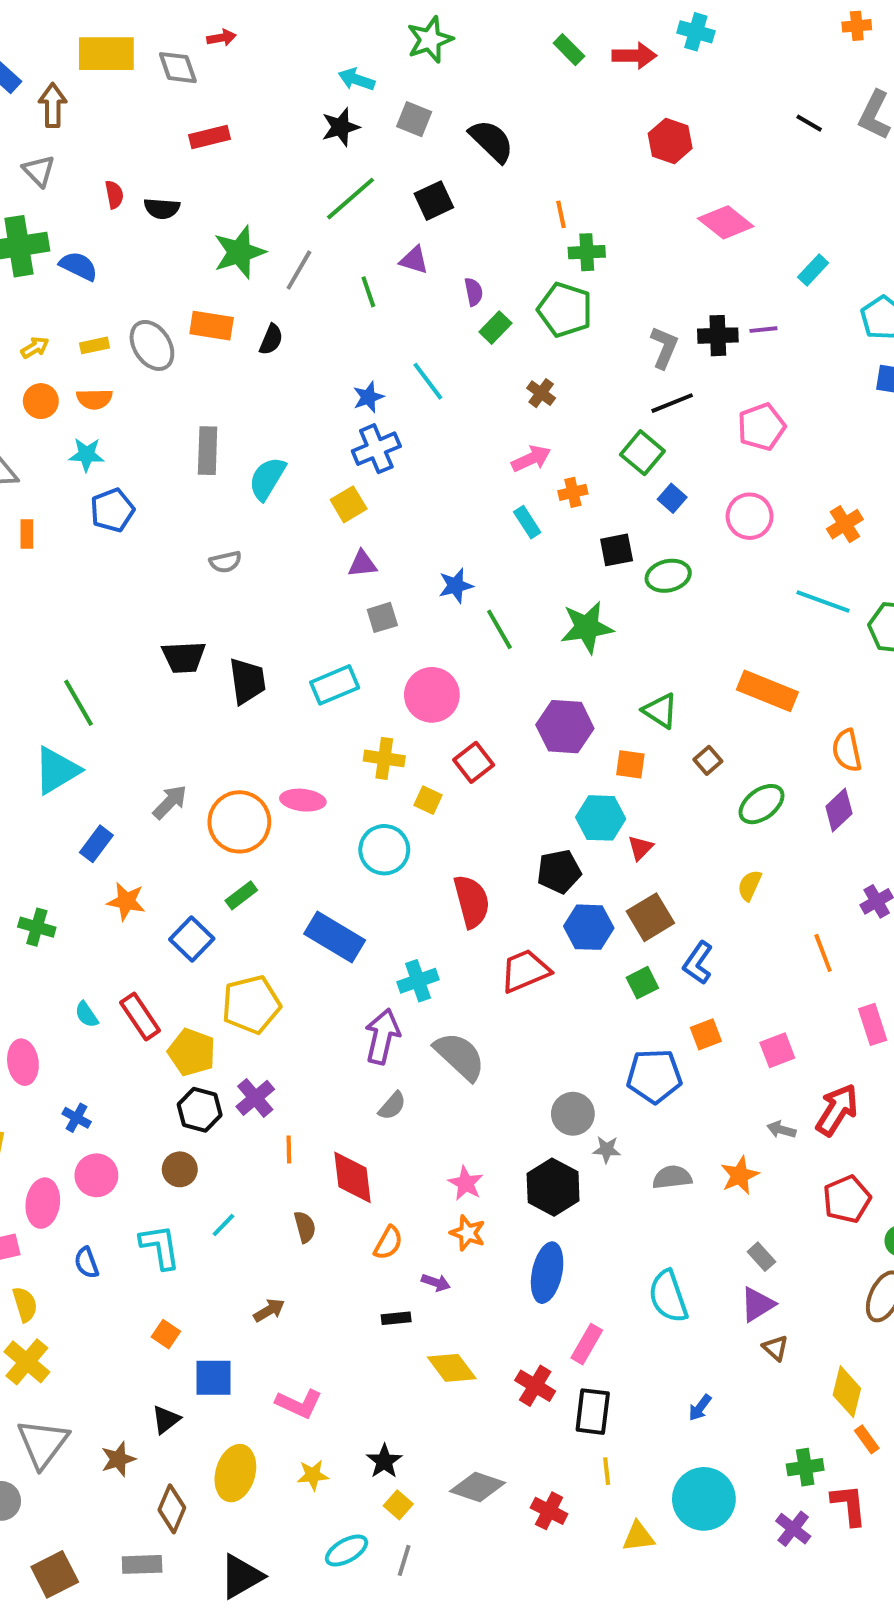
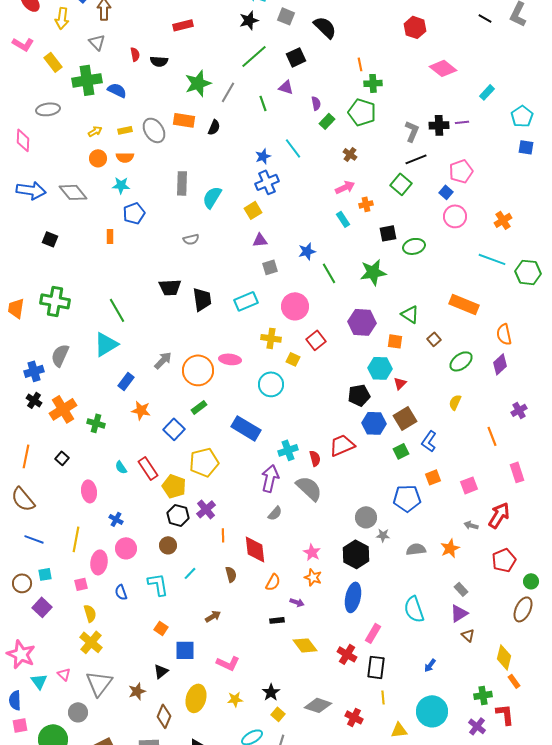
blue square: (672, 498) -> (446, 192), moved
orange rectangle: (27, 534) -> (110, 236), moved
red semicircle: (472, 901) -> (315, 458), moved, size x0.6

